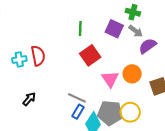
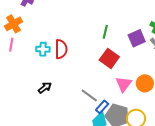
purple square: (114, 29) -> (137, 38), turned 30
red square: (90, 55) -> (109, 58), turned -30
blue rectangle: (78, 112) -> (102, 107), moved

